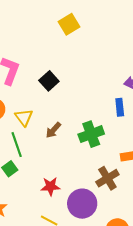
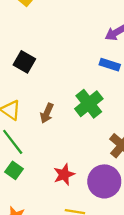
blue rectangle: (120, 107) -> (110, 65), turned -48

